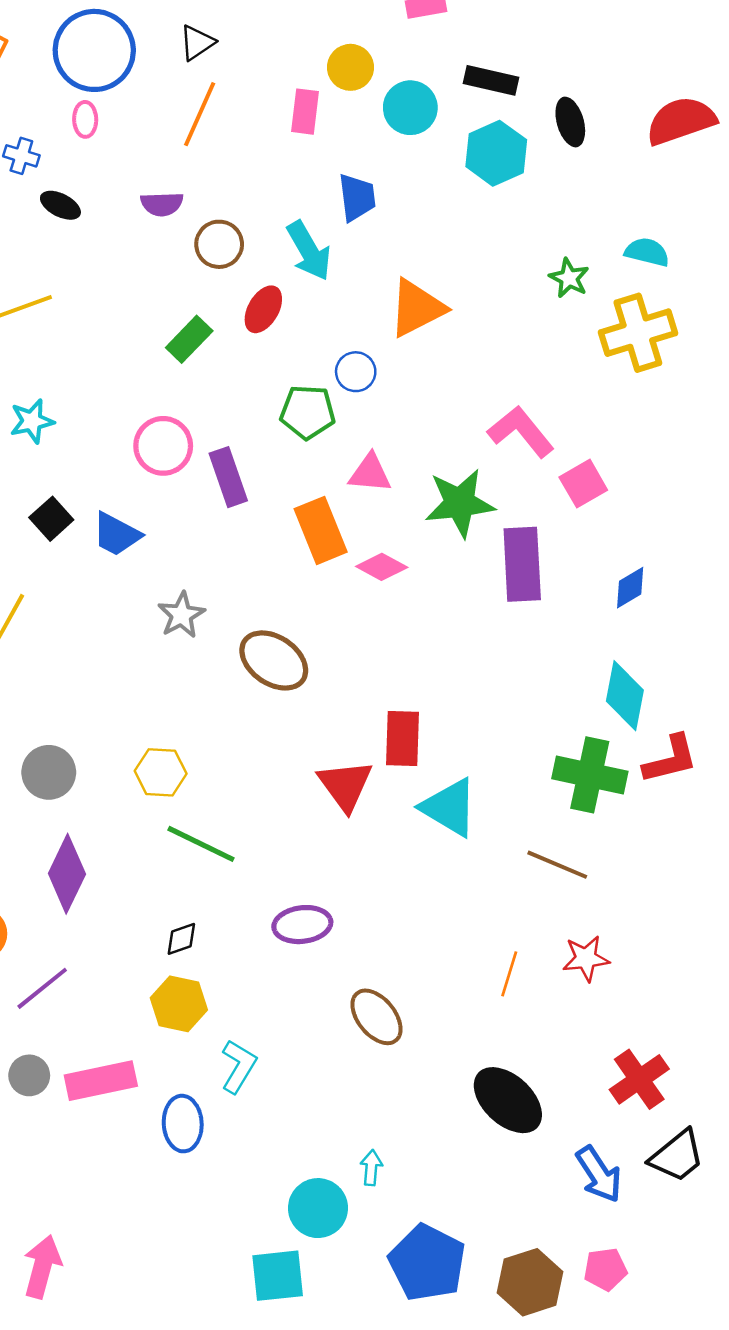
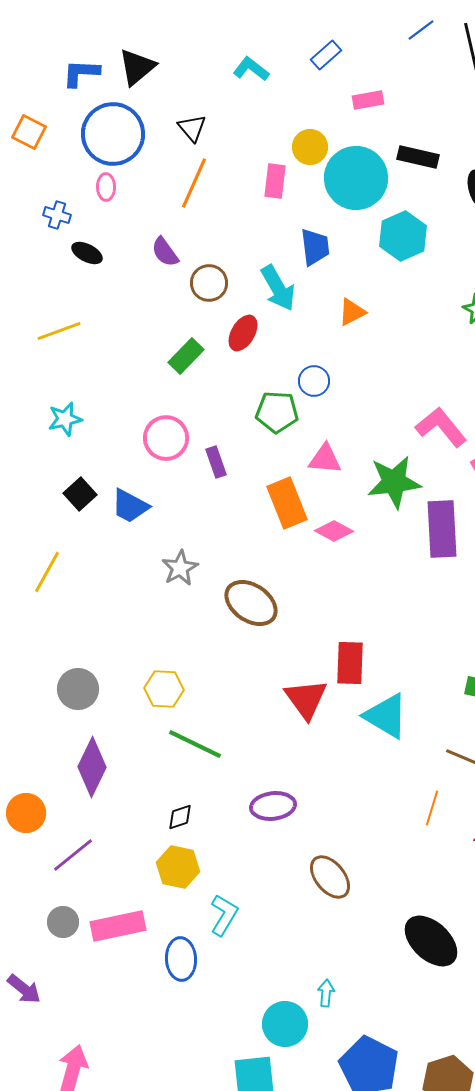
black triangle: (197, 43) -> (192, 128), turned -36
cyan circle: (410, 108) -> (356, 178), size x1.5
cyan hexagon: (496, 153) -> (403, 236), moved
purple semicircle: (162, 204) -> (165, 252), turned 56
orange triangle: (417, 308) -> (352, 312), moved, size x0.6
purple rectangle: (228, 477) -> (216, 462), size x0.7
orange line: (509, 974) -> (432, 808), moved

